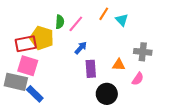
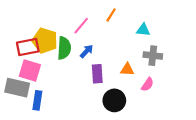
cyan triangle: (122, 20) -> (143, 30), moved, turned -40
green semicircle: (60, 22) -> (64, 48), moved, size x1.5
blue rectangle: (35, 94) -> (37, 100), turned 54

